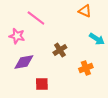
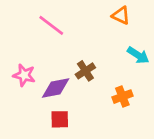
pink star: (17, 36) -> (24, 75), moved
purple diamond: (24, 62) -> (56, 88), moved

